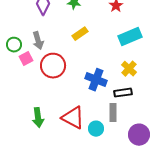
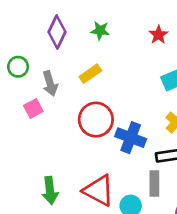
yellow rectangle: (80, 34) -> (90, 74), moved
green circle: (14, 45) -> (18, 67), moved
red circle: (53, 66) -> (96, 120), moved

